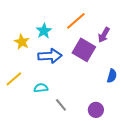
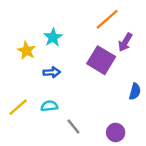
orange line: (76, 21) -> (107, 19), moved
blue arrow: (50, 56) -> (52, 72), moved, size x0.6
yellow line: (14, 79) -> (18, 107), moved

